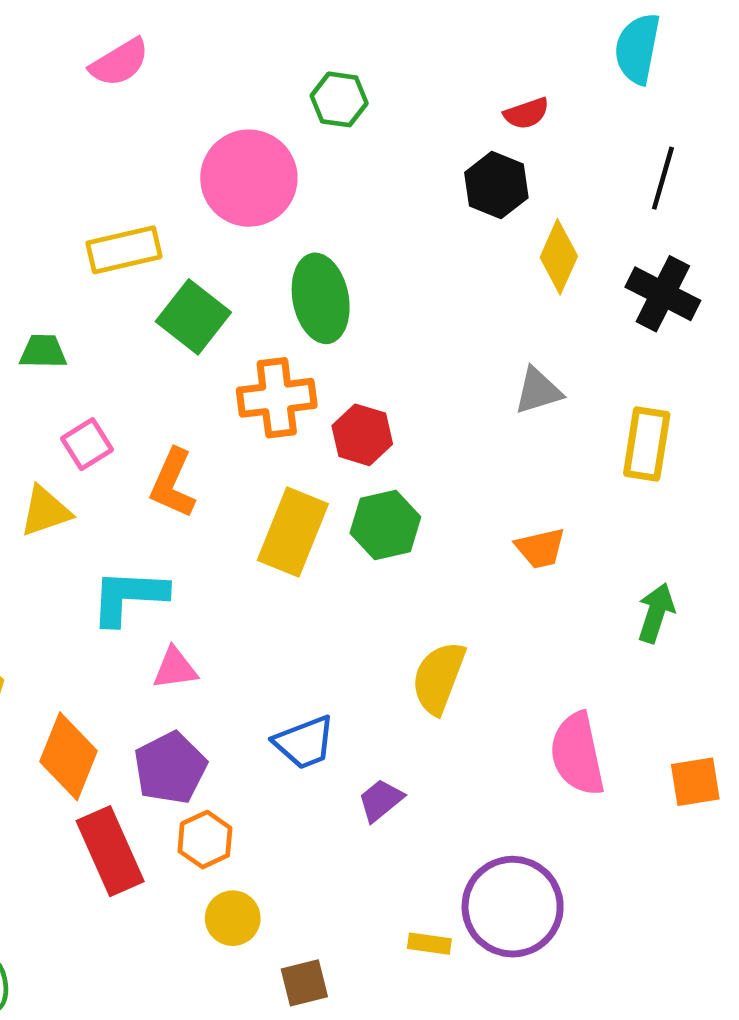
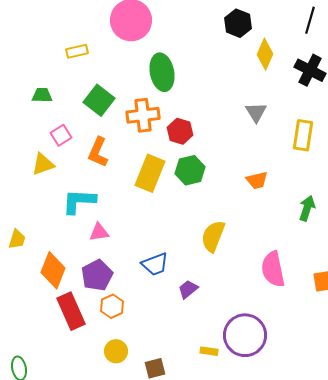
yellow rectangle: (124, 250) -> (77, 51), size x0.7
green square: (193, 317) -> (99, 100), moved
gray triangle: (538, 391) -> (256, 112), turned -45
yellow circle: (233, 918) -> (116, 351), moved

